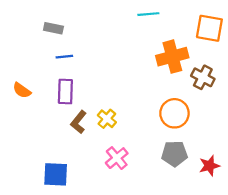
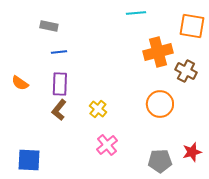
brown L-shape: (79, 122) -> (59, 110), moved
gray pentagon: (174, 154) -> (160, 161), moved
blue square: (56, 174) -> (29, 160), moved

